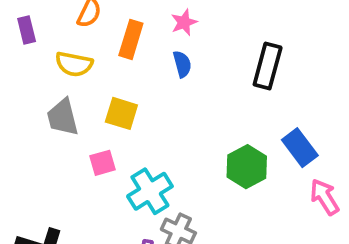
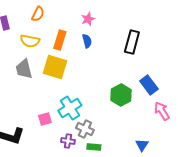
orange rectangle: (131, 39) -> (60, 40), moved
yellow square: (121, 113) -> (55, 67), size x1.4
pink square: (102, 163) -> (45, 119), moved

